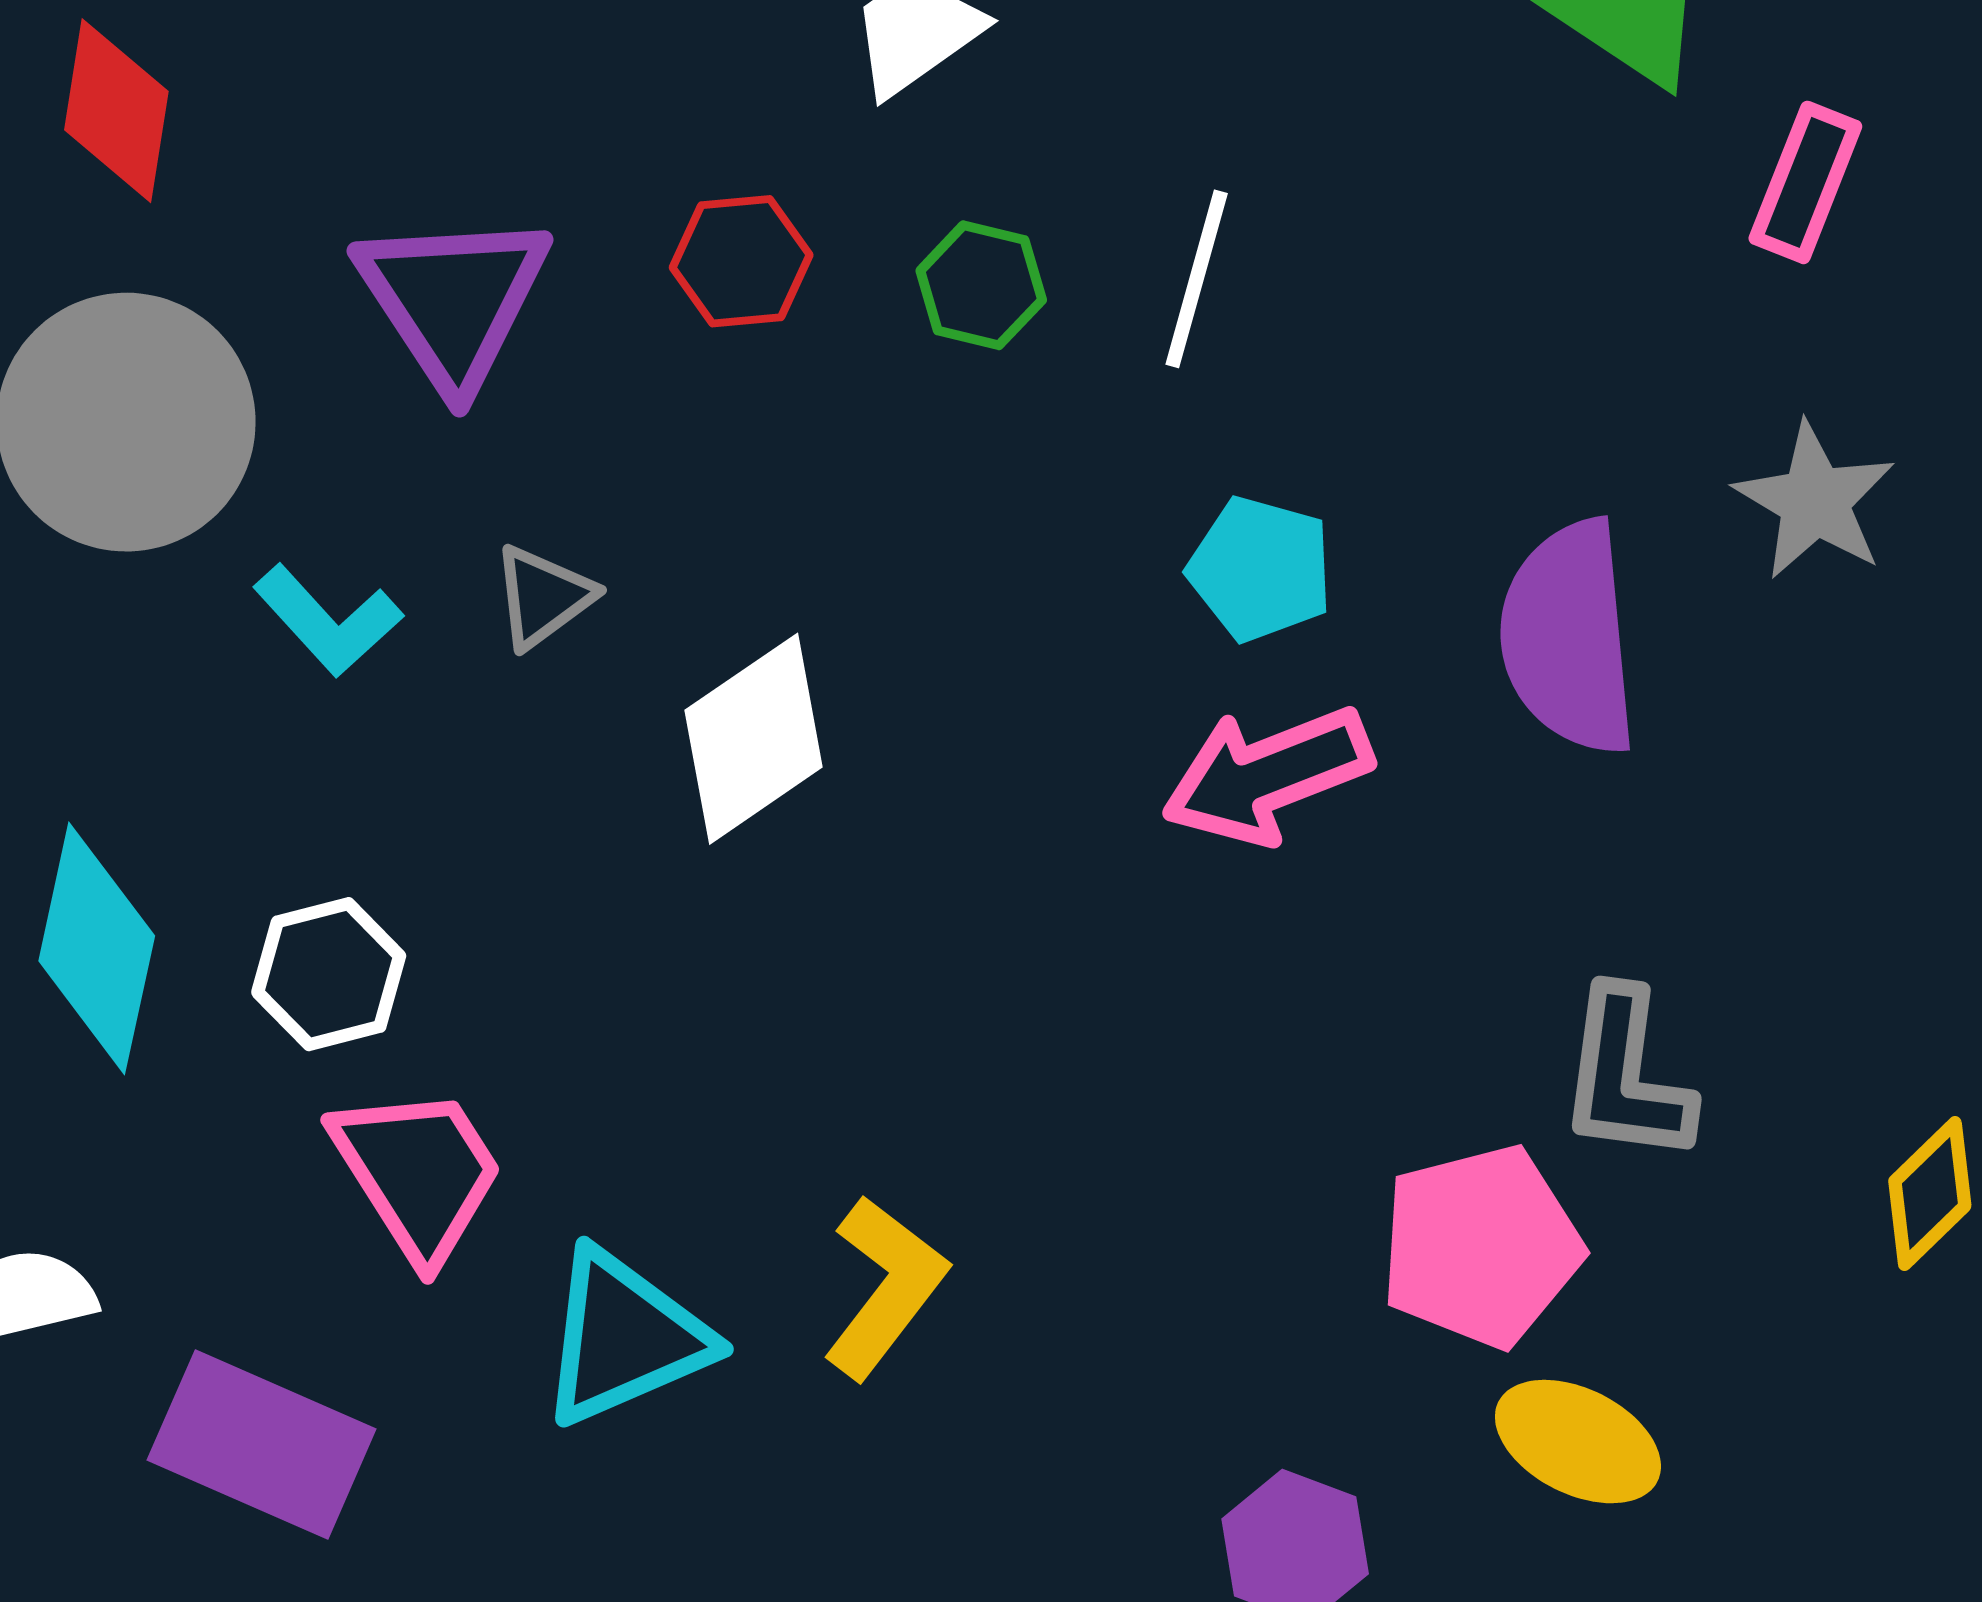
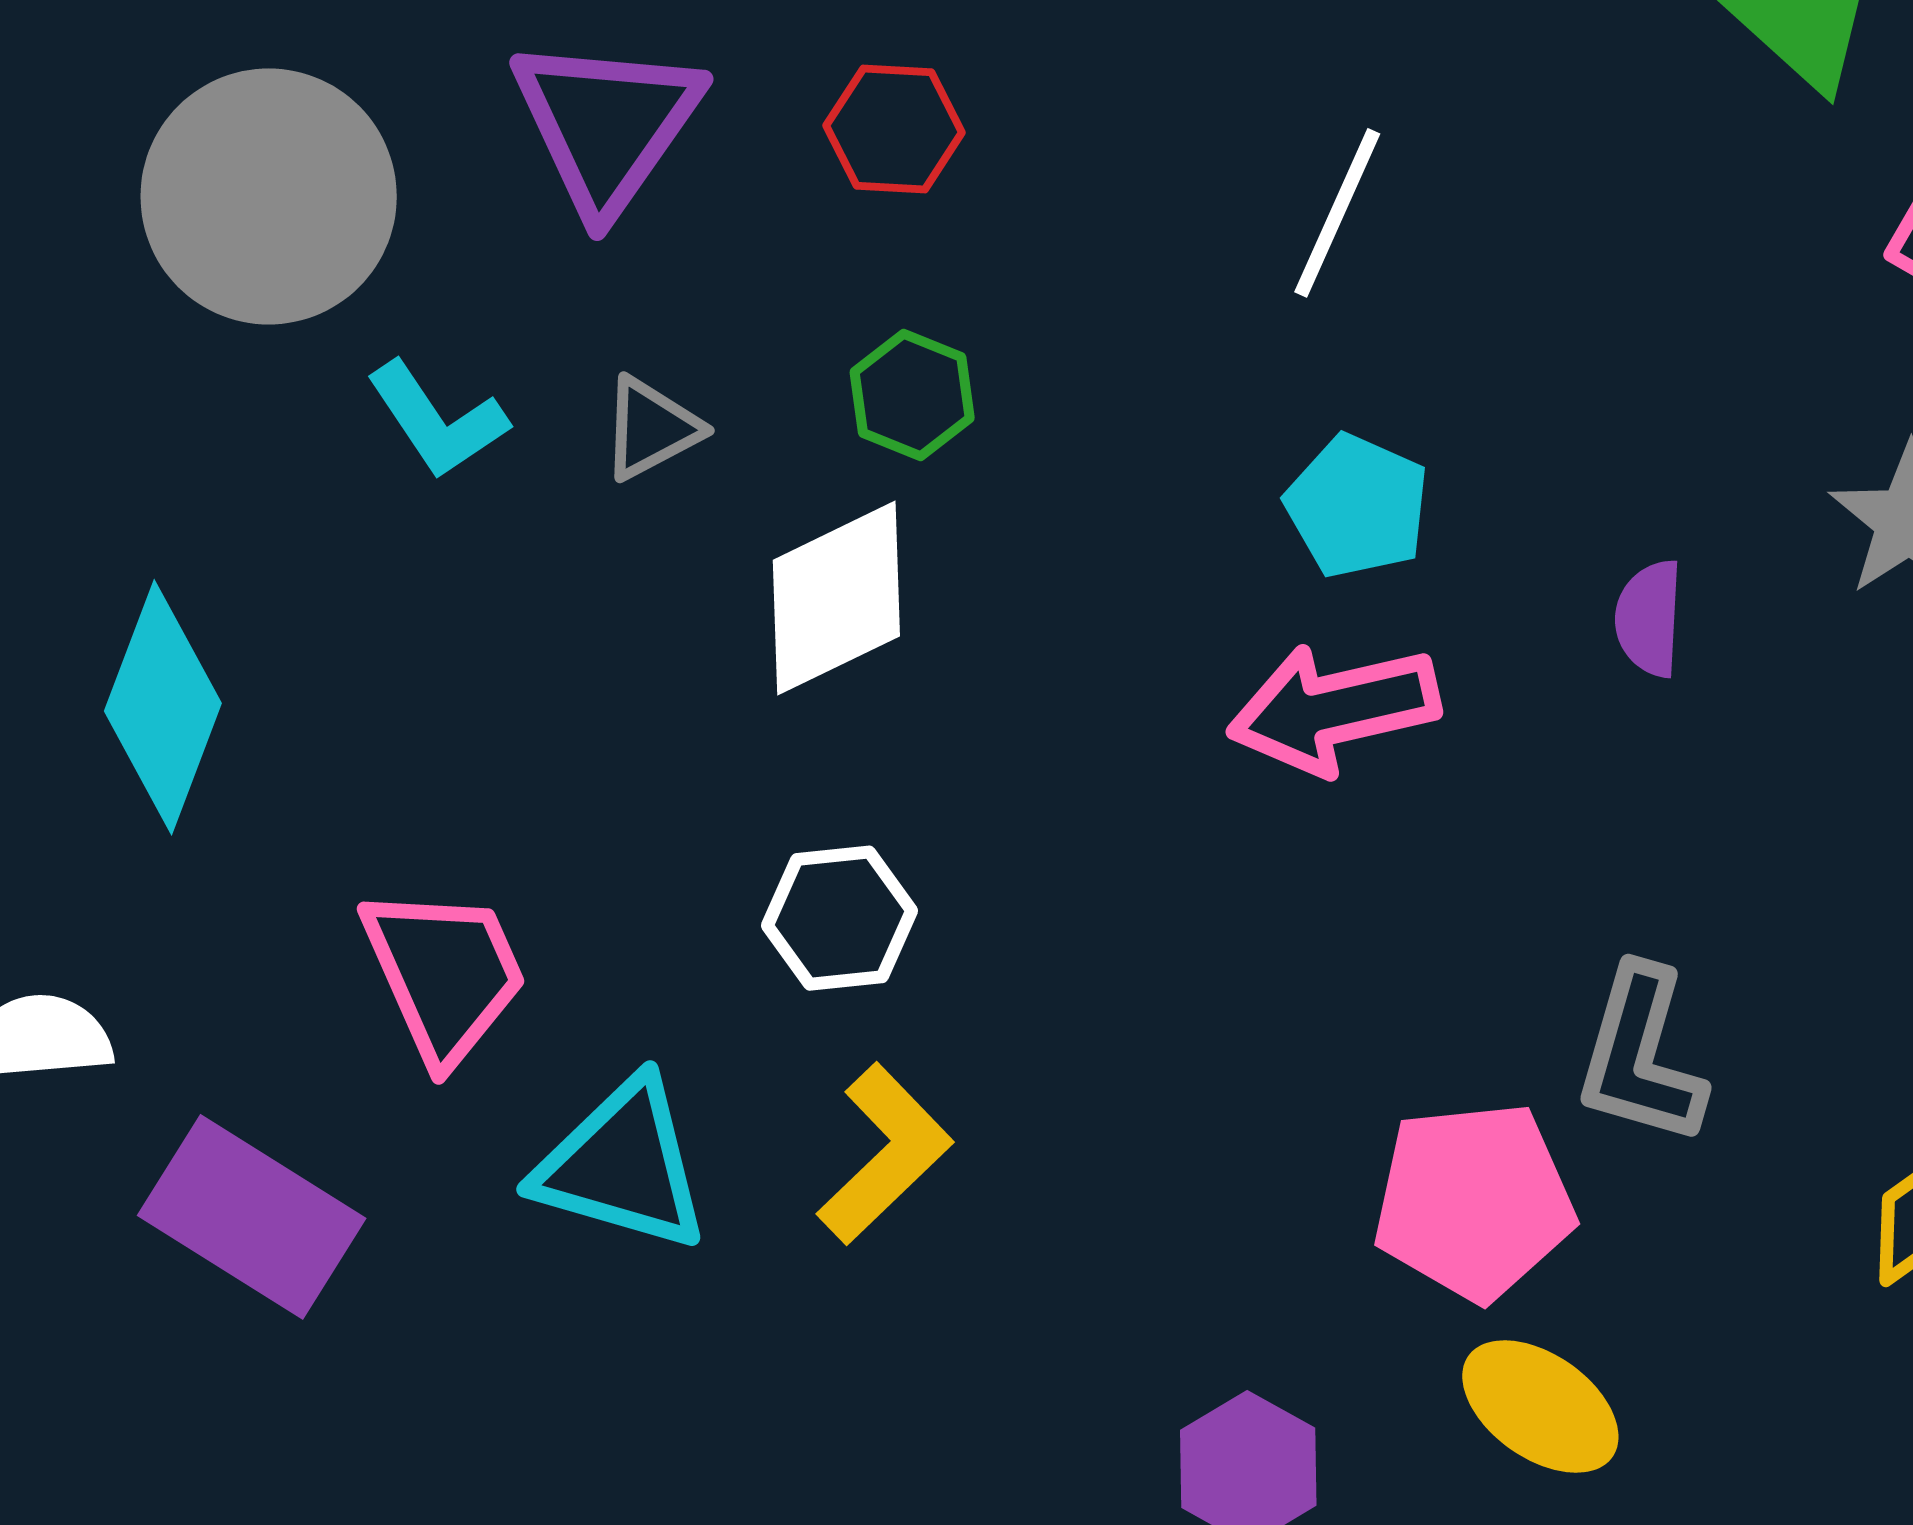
green hexagon: (981, 285) -> (912, 395), moved
purple semicircle: (1569, 637) -> (1649, 618), size x0.5
white hexagon: (329, 974) -> (840, 918), moved
cyan triangle: (624, 1338) -> (622, 1165), turned 31

